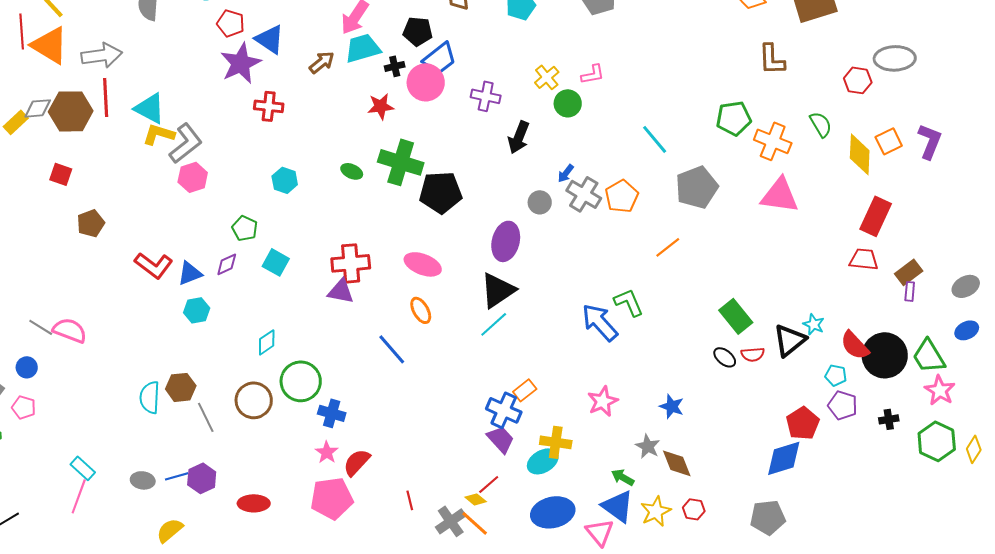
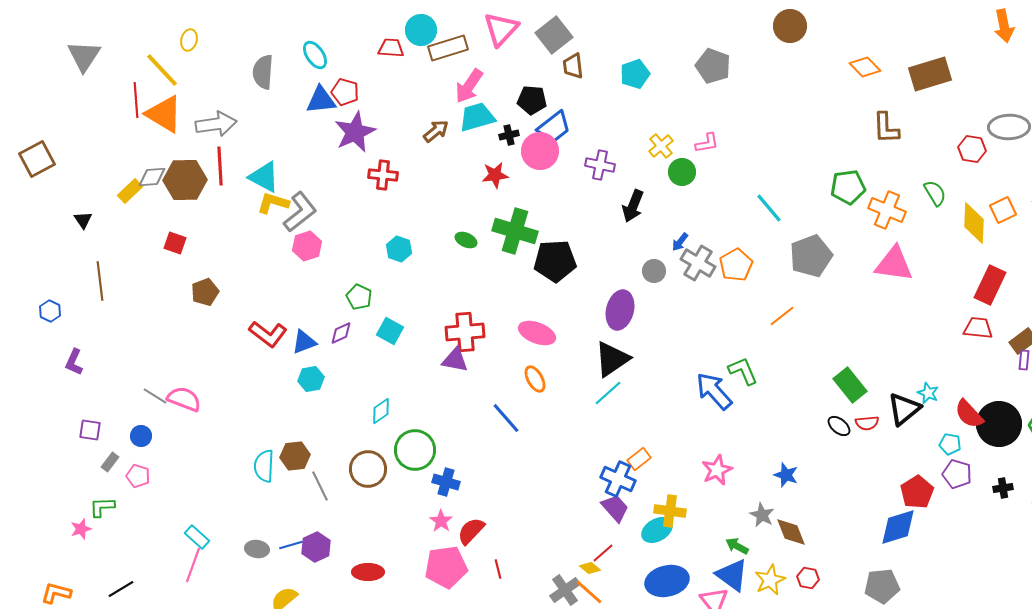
blue triangle: (270, 39) -> (321, 100), moved, turned -40
red line: (410, 500) -> (498, 569), moved

